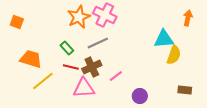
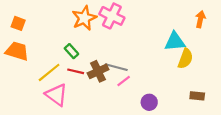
gray line: (98, 43) -> (116, 67), moved, turned 40
orange trapezoid: (31, 59) -> (17, 51), moved
yellow line: (43, 81) -> (49, 72), moved
pink triangle: (84, 88) -> (56, 95), moved, turned 40

